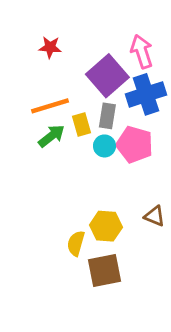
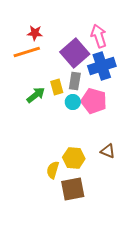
orange line: (50, 106) -> (27, 52), moved

